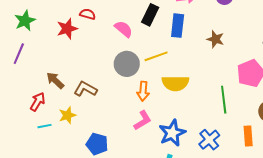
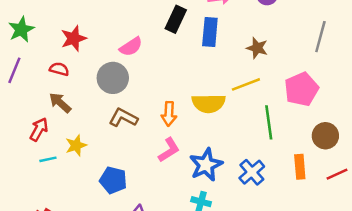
red semicircle: (88, 14) -> (59, 69), moved
pink semicircle: (124, 29) -> (131, 47), moved, turned 108
yellow line: (156, 56) -> (246, 84), moved
gray circle: (127, 64) -> (113, 78), moved
brown L-shape: (85, 89) -> (123, 118), moved

